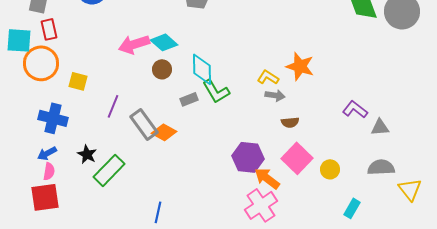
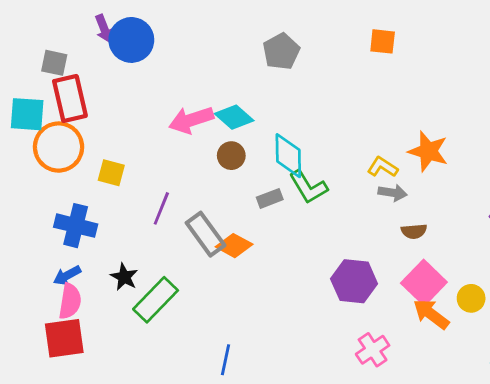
red rectangle: (49, 29) -> (70, 98), size x1.5
pink semicircle: (49, 171) -> (70, 301), size x1.4
orange arrow: (267, 178) -> (431, 314), moved
pink cross: (261, 205) -> (373, 350), size x0.7

